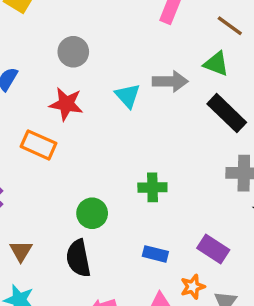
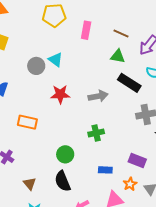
gray arrow: (170, 81) -> (98, 96), moved
cyan triangle: (128, 96) -> (55, 60), moved
red star: (66, 104) -> (60, 94), moved

